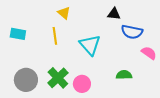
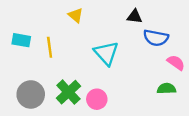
yellow line: (55, 36) -> (50, 47), moved
green semicircle: (124, 75) -> (166, 89), moved

